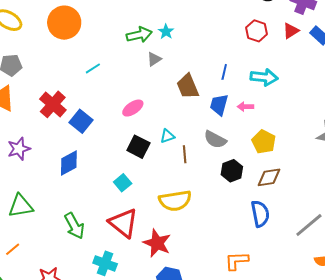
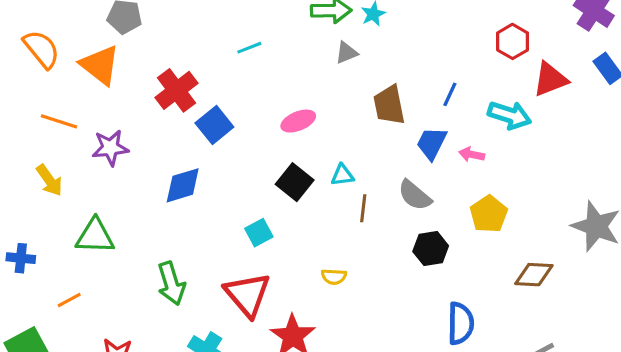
red triangle: (291, 31) -> (550, 79), moved, size x1.4
brown diamond: (269, 177) -> (534, 275), moved
yellow semicircle: (175, 201) -> (334, 277), size x0.5

